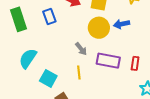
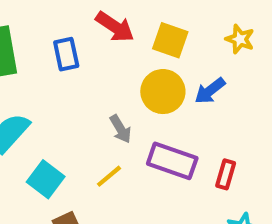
blue arrow: (122, 24) -> (210, 91), turned -35
yellow line: (79, 73) -> (109, 176), turned 48

